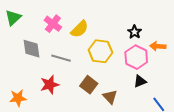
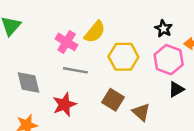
pink cross: (53, 24) -> (67, 42), moved
gray diamond: (32, 49) -> (28, 82), moved

